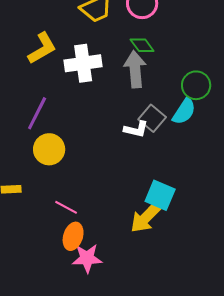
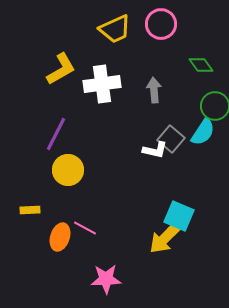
green diamond: (142, 45) -> (201, 65), moved
gray arrow: (135, 69) -> (154, 90), size x0.7
orange ellipse: (73, 236) -> (60, 237), moved

